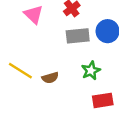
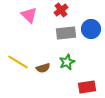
green star: (91, 71) -> (67, 62), moved

